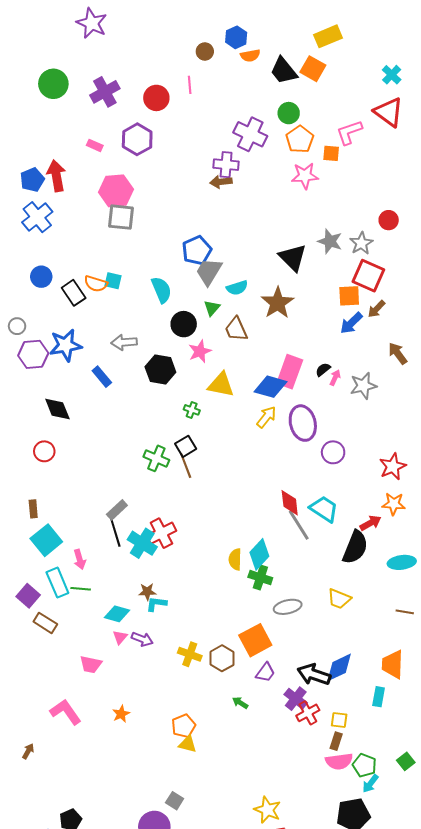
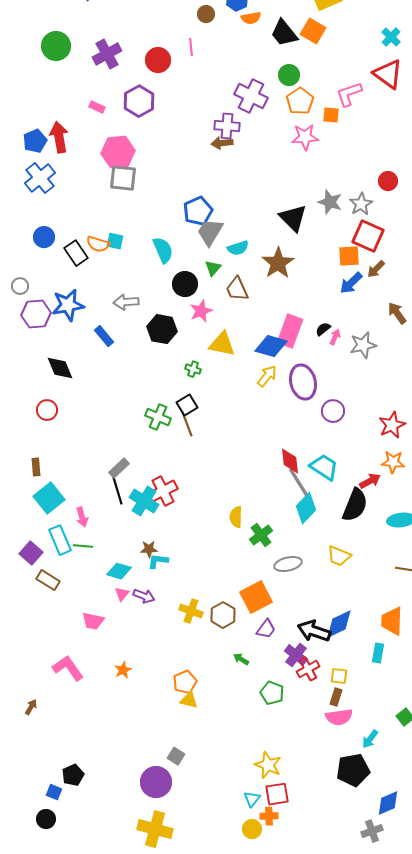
cyan diamond: (259, 554) -> (306, 508), moved
green cross: (260, 578) -> (261, 535), turned 35
green pentagon: (364, 765) -> (272, 693), moved

